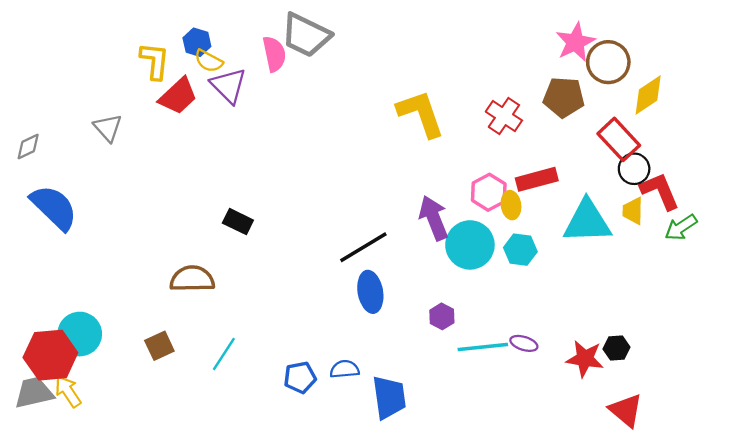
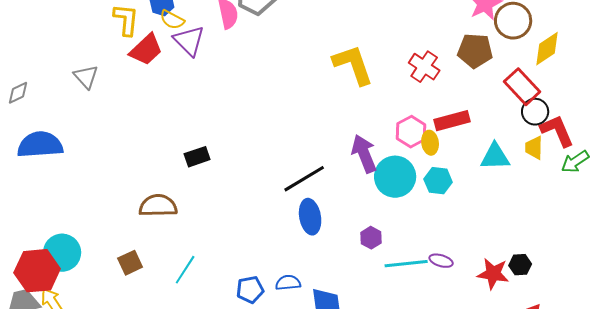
blue semicircle: (54, 207) -> (40, 145), turned -48
black rectangle: (238, 222) -> (197, 157), turned -45
cyan triangle: (587, 222) -> (495, 157), size x0.7

